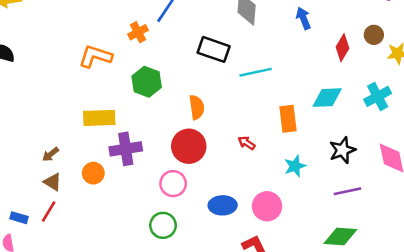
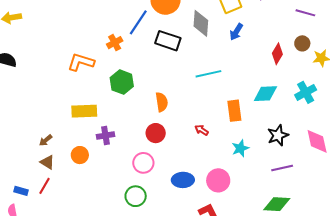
blue arrow: (303, 18) -> (236, 32), moved, turned -126
black rectangle: (214, 49) -> (168, 41), moved
red circle: (189, 146) -> (156, 133), size x0.7
purple cross: (126, 149) -> (106, 136), size x0.7

